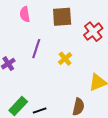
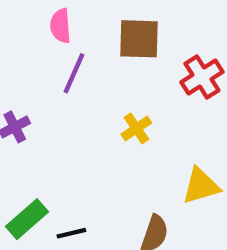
purple line: (36, 49) -> (74, 73), moved

